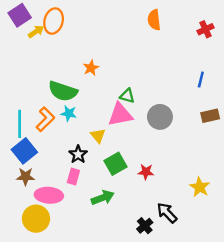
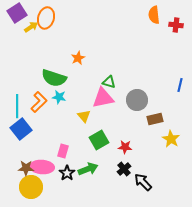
orange semicircle: (154, 20) -> (154, 15), moved
red cross: (206, 29) -> (176, 25), turned 32
blue line: (201, 79) -> (180, 85), moved
brown rectangle: (210, 116) -> (155, 119), moved
black star: (78, 154) -> (67, 173), moved
brown star: (25, 177) -> (26, 168), moved
yellow star: (200, 187) -> (171, 139), moved
black cross: (145, 226) -> (124, 169), moved

